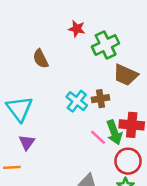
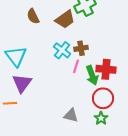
brown trapezoid: (125, 75) -> (65, 19), moved, turned -60
pink line: (98, 137) -> (76, 66), moved, turned 64
purple triangle: (27, 142) -> (22, 83), size x1.5

